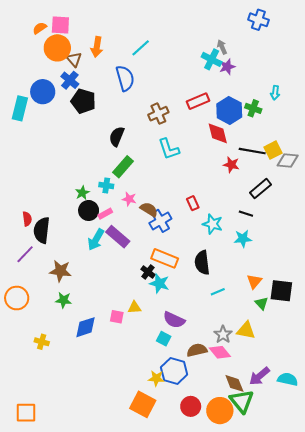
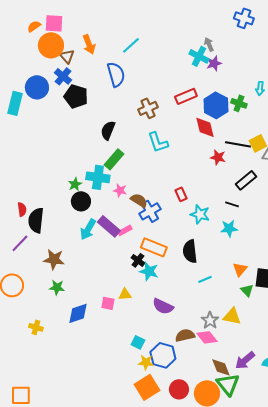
orange arrow: (97, 47) -> (89, 44), turned -30
cyan cross: (106, 185) -> (98, 177), size x1.6
pink rectangle: (105, 214) -> (125, 230), moved
cyan square: (164, 339) -> (138, 342), moved
orange square: (143, 404) -> (147, 387), moved, turned 30

